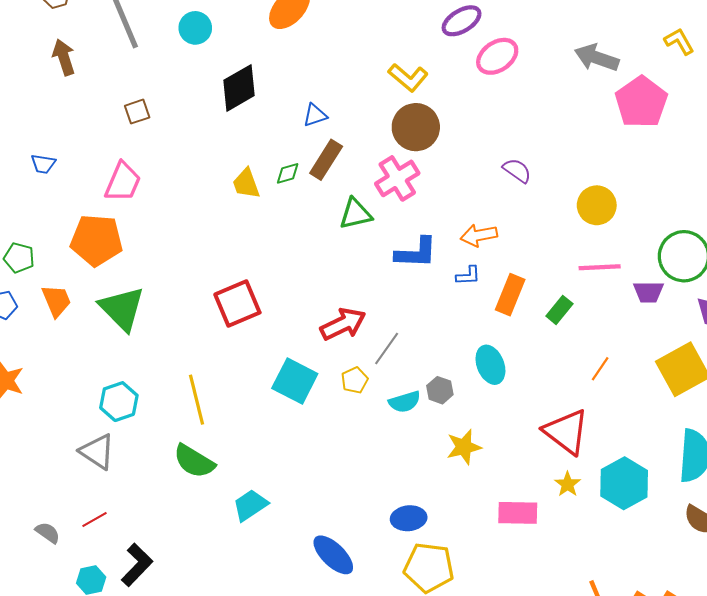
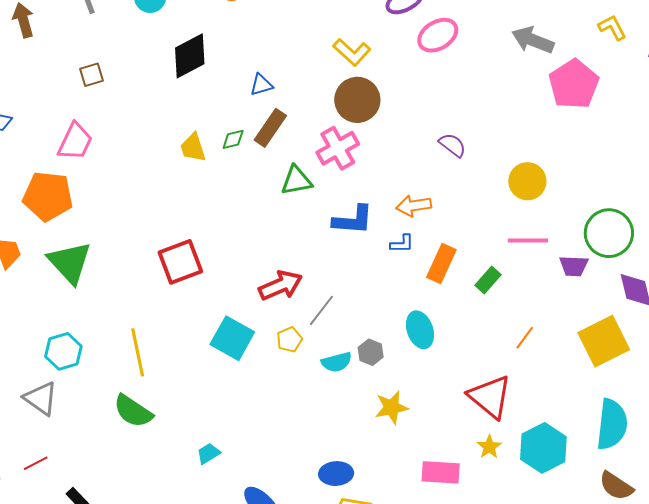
cyan trapezoid: (250, 505) -> (208, 453), moved, size x0.7

